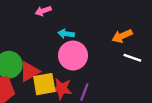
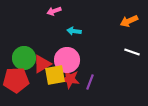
orange arrow: (122, 36) -> (129, 21), moved
pink circle: (73, 55) -> (67, 60), moved

